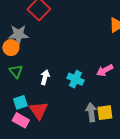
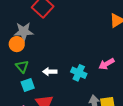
white arrow: (45, 77) -> (50, 72), turned -104
cyan square: (20, 102) -> (28, 85), moved

